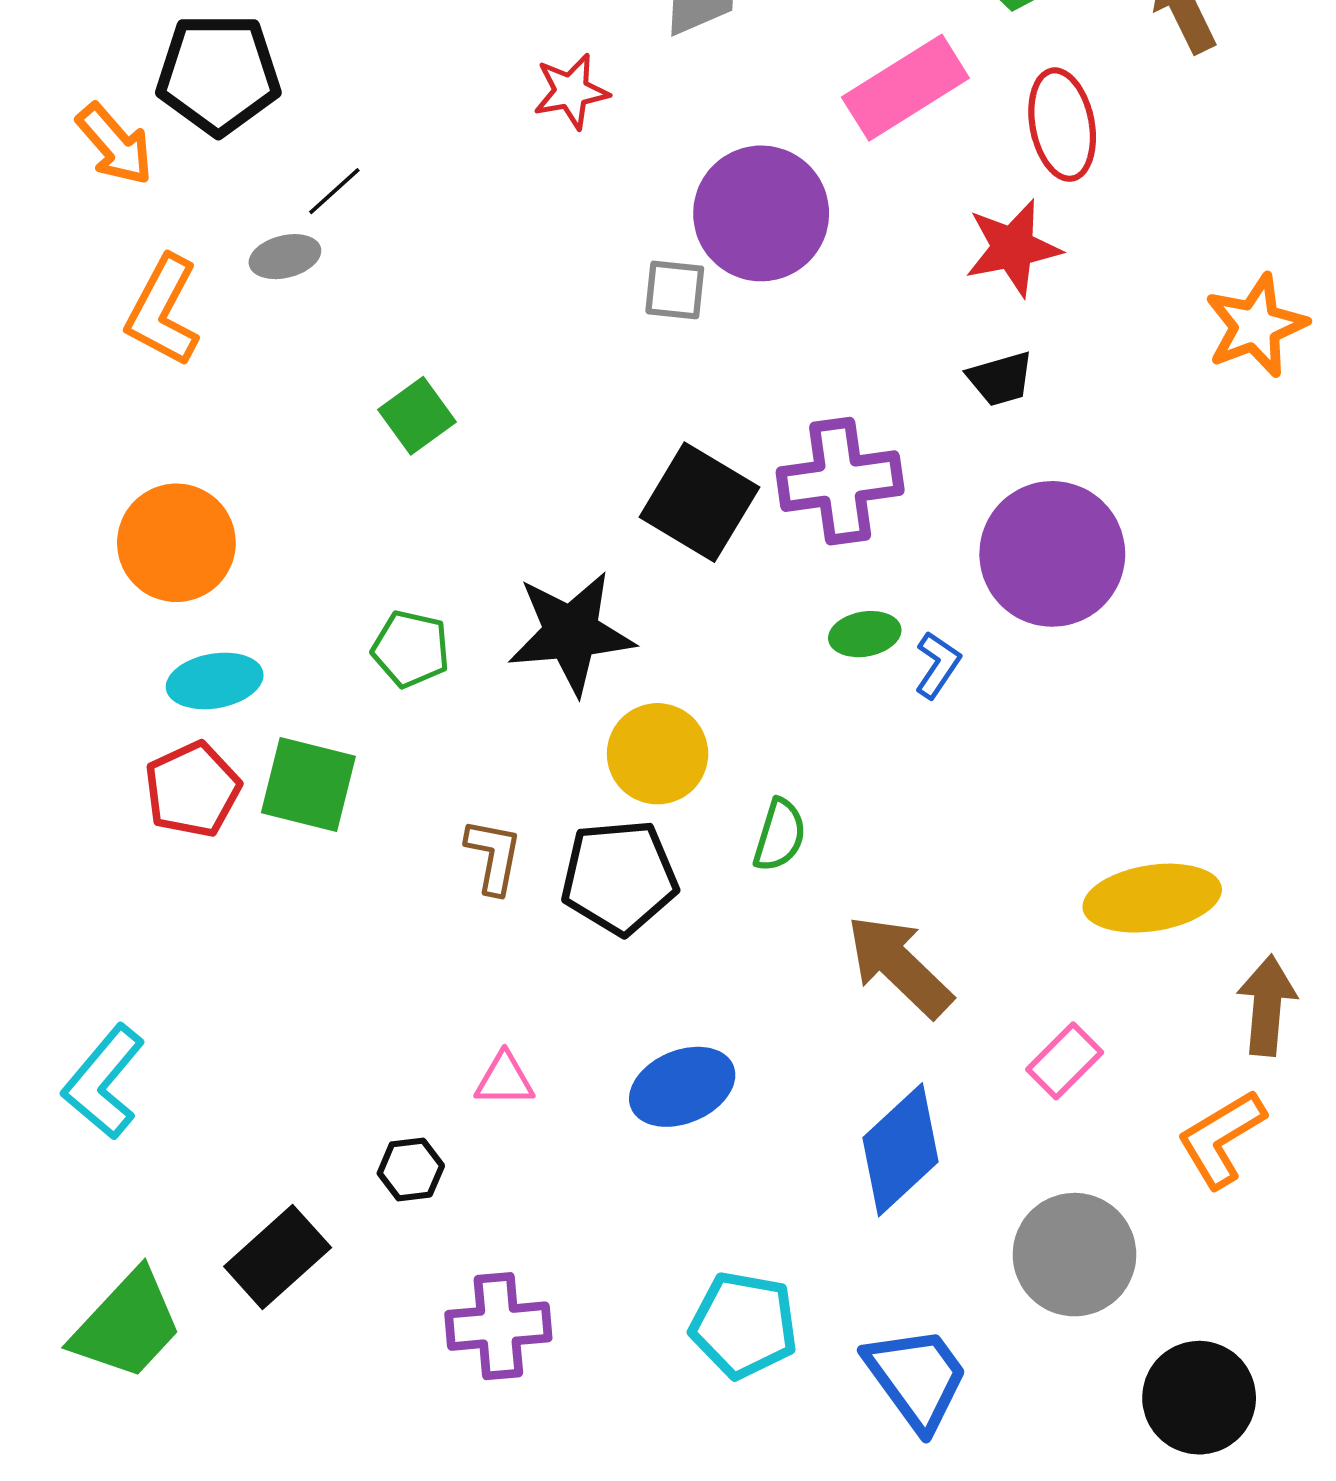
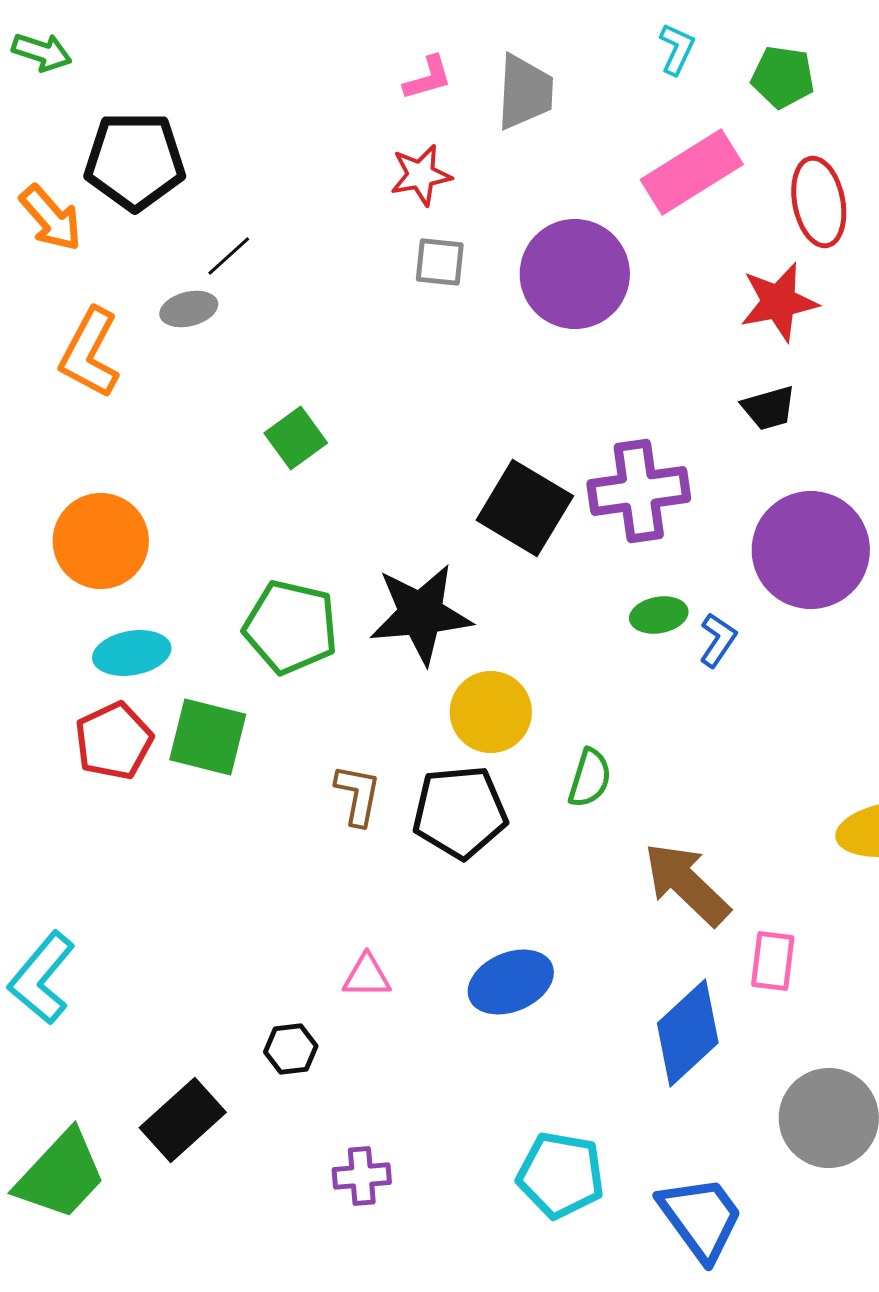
gray square: (675, 290) -> (440, 262), moved
green pentagon: (411, 649) -> (291, 627), size x1.5
pink rectangle: (1065, 1061) -> (773, 961), moved, turned -38
purple cross: (498, 1326) -> (362, 1176), size x0.7

